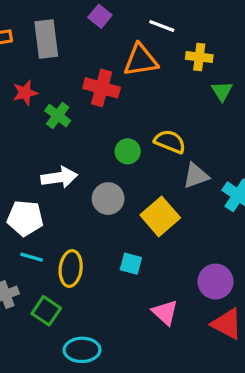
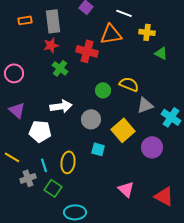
green triangle: (222, 91) -> (161, 53), turned -32
red star: (25, 93) -> (51, 45), moved
cyan line: (32, 257) -> (44, 165), moved, turned 56
cyan square: (131, 264) -> (98, 149), moved
purple circle: (215, 282) -> (152, 147), moved

